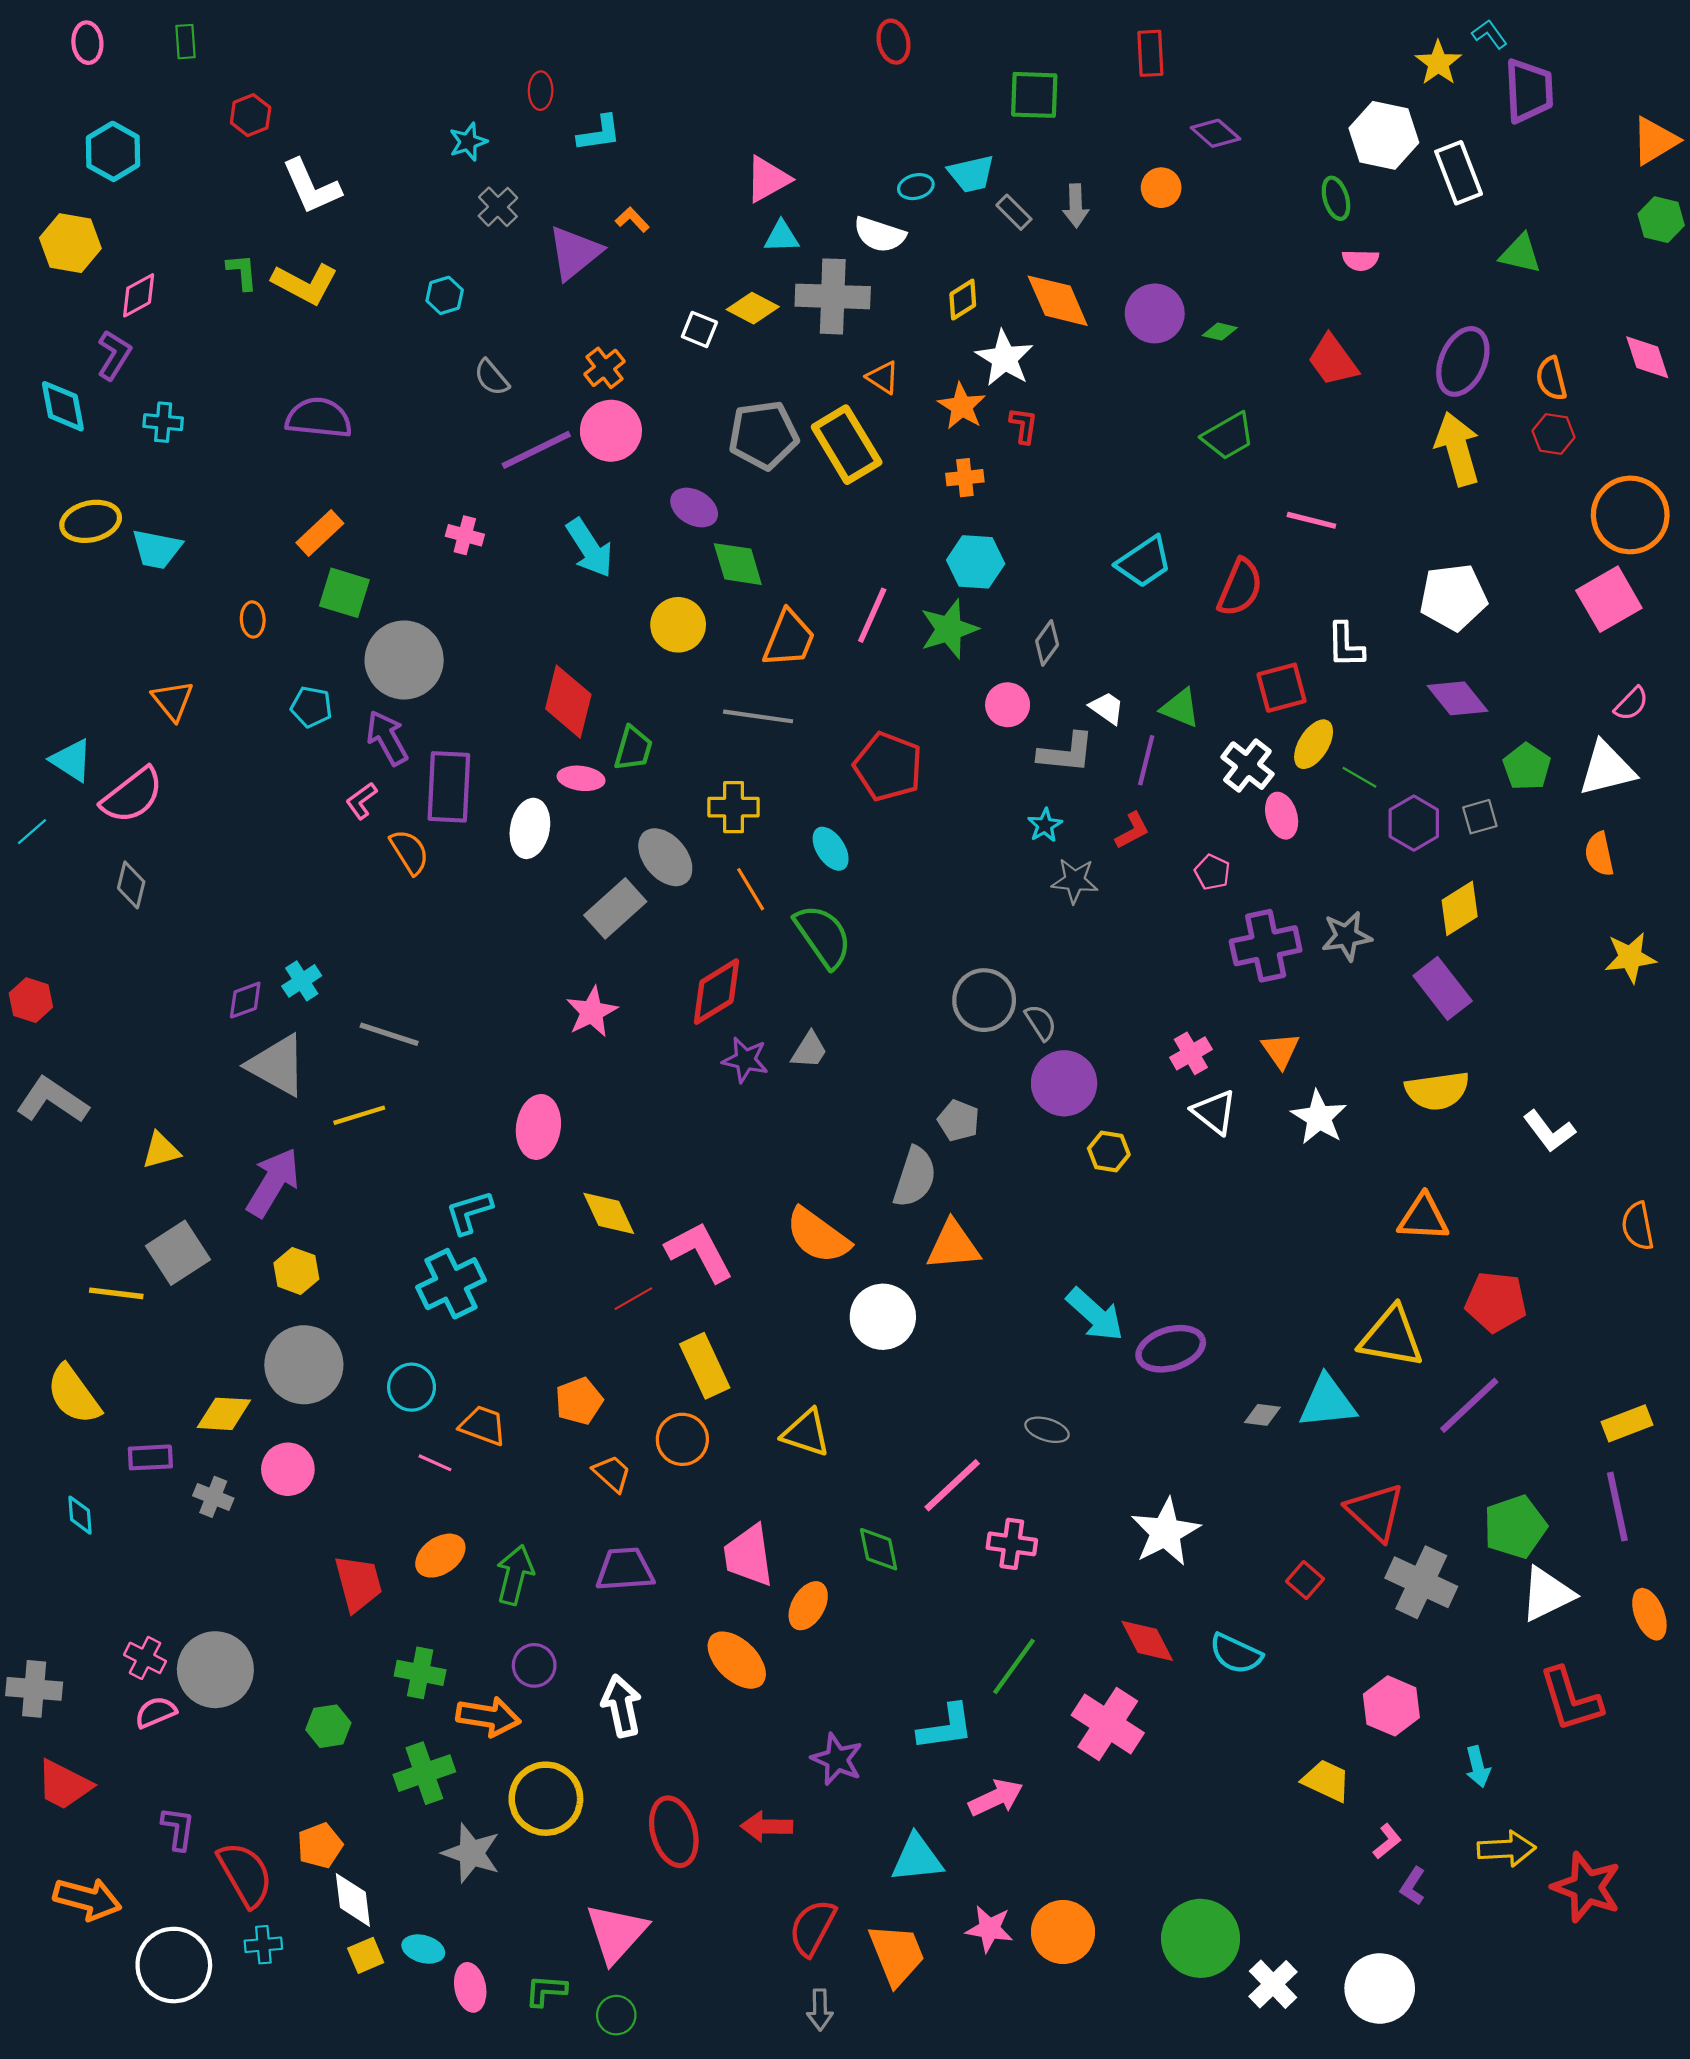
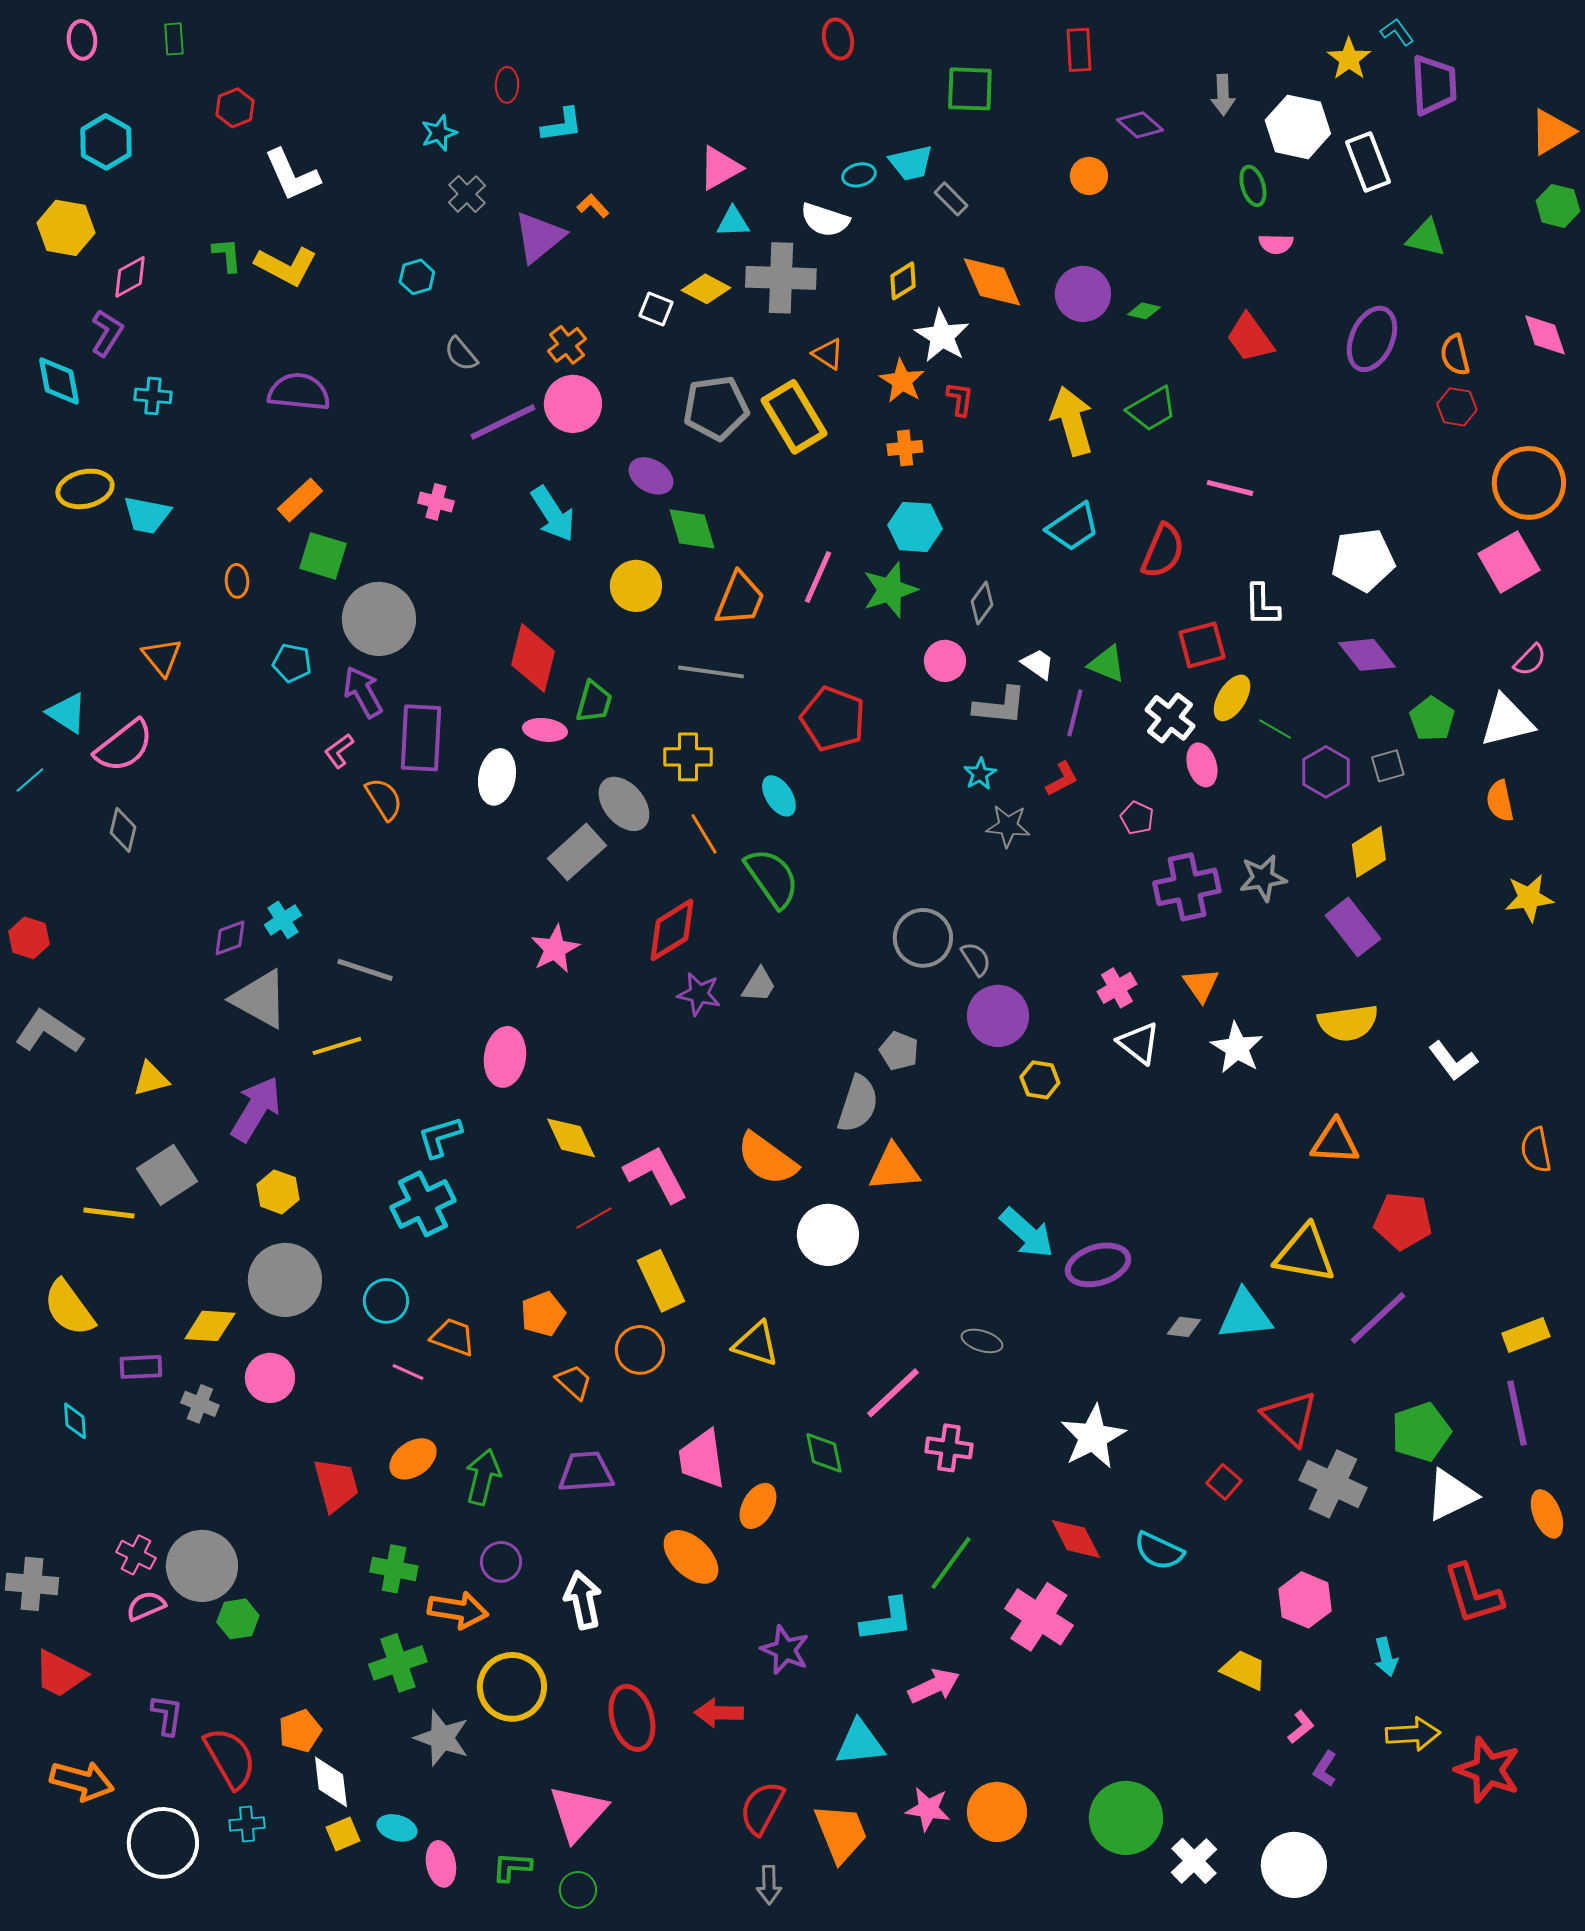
gray arrow: (1076, 206) -> (1223, 95), moved
yellow arrow: (1457, 449) -> (1072, 421), moved
green hexagon: (328, 1726) -> (238, 1619), moved

